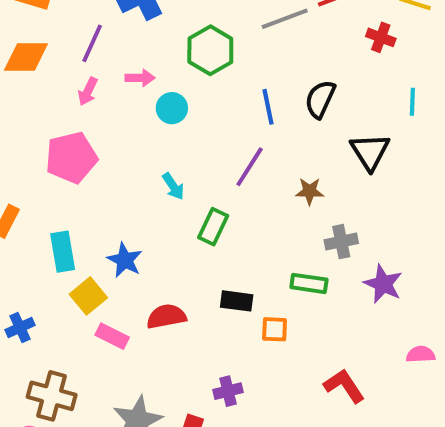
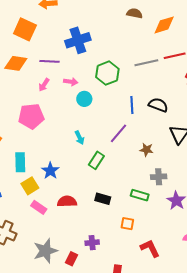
purple line: (92, 43) -> (49, 61), turned 60
black semicircle: (320, 99) -> (158, 105), turned 78
orange square: (275, 329) -> (127, 224), moved

